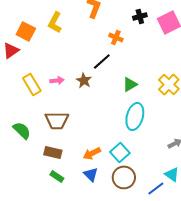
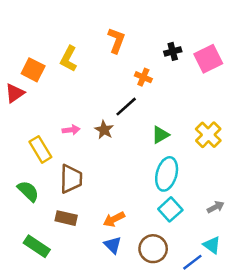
yellow rectangle: (32, 84) -> (40, 149), moved
brown trapezoid: (57, 120) -> (71, 179), turned -90
cyan square: (120, 152) -> (170, 209), moved
green rectangle: (57, 176) -> (37, 246), moved, size x1.5

